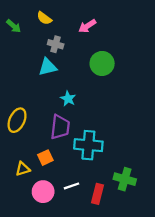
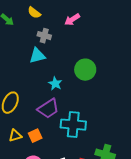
green circle: (102, 63) -> (85, 70), moved
purple trapezoid: (60, 127) -> (48, 109), turned 50
yellow triangle: (23, 169) -> (15, 136), moved

